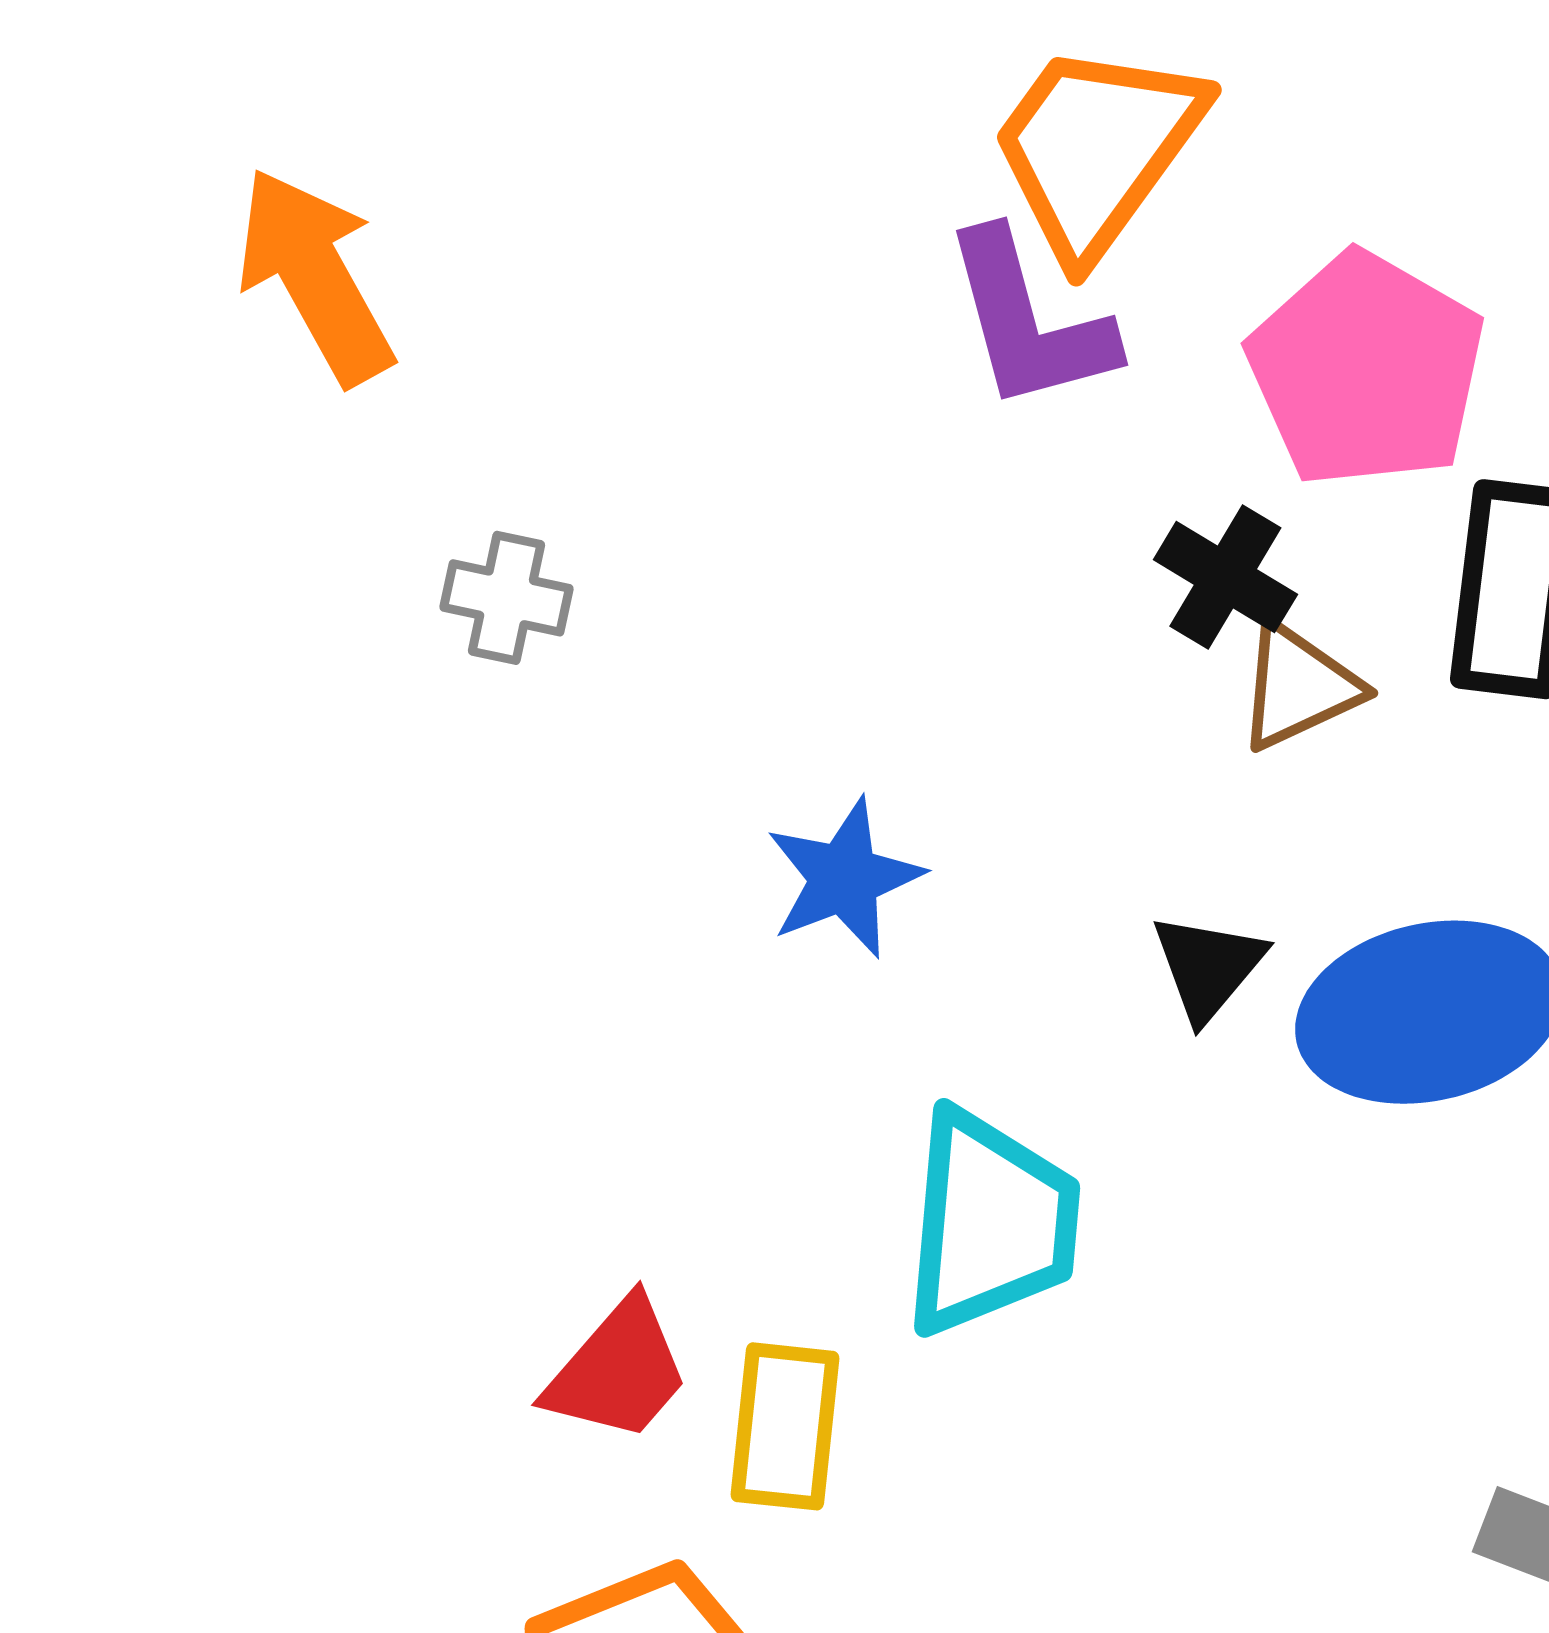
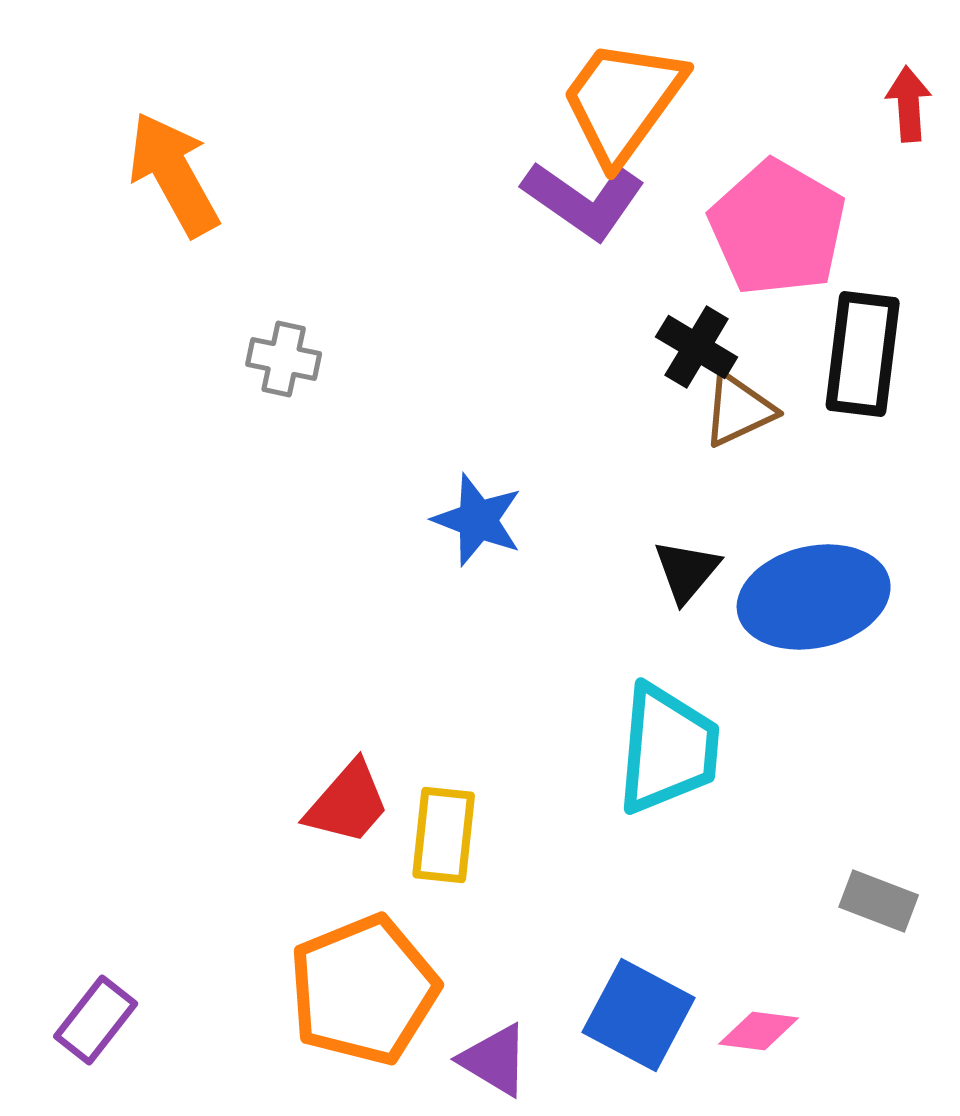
purple L-shape: (1029, 321) -> (584, 200), turned -40
blue star: (844, 878) -> (478, 520), turned -30
cyan trapezoid: (990, 1223) -> (668, 749), moved

